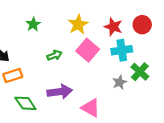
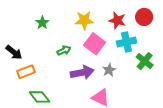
yellow star: (78, 24) -> (84, 20), turned 30
gray star: (120, 82) -> (109, 70), moved
purple arrow: (60, 92) -> (82, 73), moved

